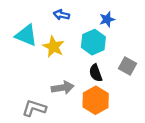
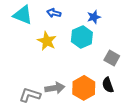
cyan triangle: (26, 35) -> (23, 15), moved
black semicircle: (96, 73) -> (108, 85), moved
gray arrow: (63, 88) -> (55, 88), moved

